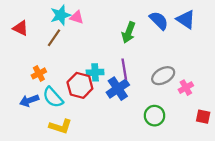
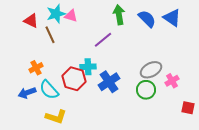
red triangle: (21, 28) -> (31, 21), moved
green arrow: (129, 32) -> (119, 15), moved, turned 150
brown line: (54, 38) -> (50, 35), turned -60
purple line: (124, 69) -> (103, 40), moved, turned 60
green circle: (155, 116) -> (146, 90), moved

